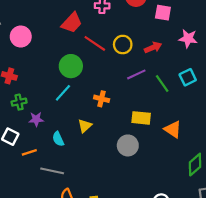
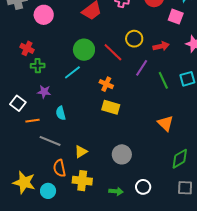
red line: (95, 43) -> (113, 52), moved
purple line: (136, 74) -> (142, 68), turned -42
green cross: (19, 102) -> (38, 66), moved
yellow rectangle: (141, 118) -> (111, 107), moved
yellow triangle: (85, 126) -> (81, 152), moved
gray circle: (128, 145) -> (122, 154), moved

